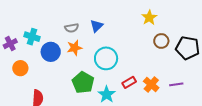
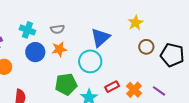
blue triangle: (97, 26) -> (100, 37), moved, size x1.5
cyan cross: (32, 37) -> (27, 30), moved
green pentagon: (83, 82) -> (66, 84), turned 30
purple line: (176, 84) -> (159, 91), turned 40

